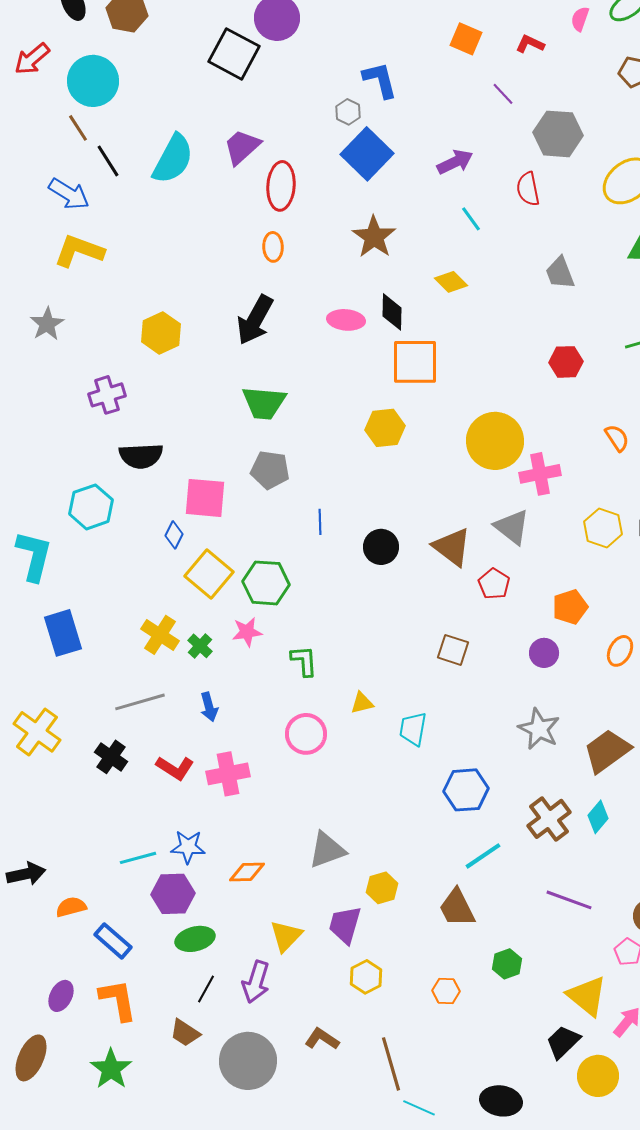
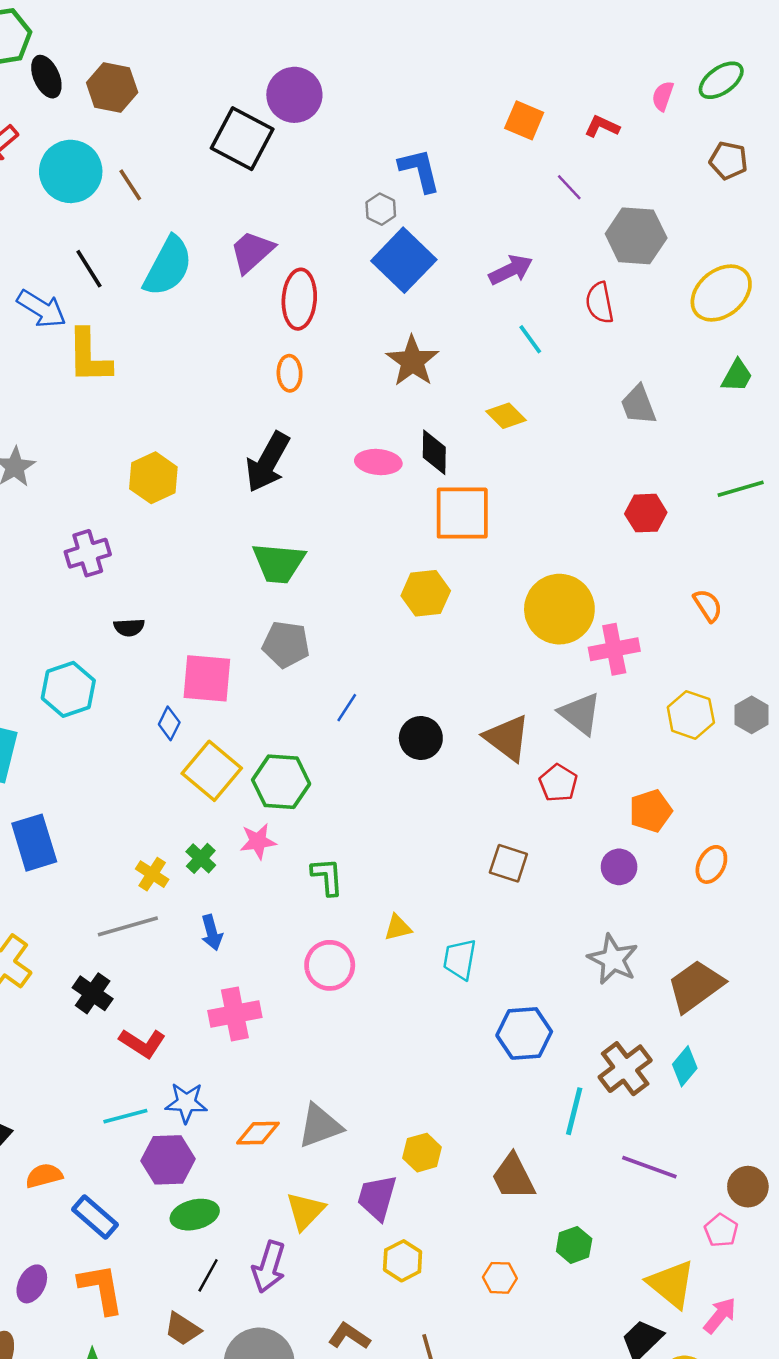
brown line: (78, 128) -> (130, 185), moved
yellow L-shape: (79, 251) -> (89, 356), moved, turned -111
black semicircle: (141, 456) -> (129, 627), size x0.6
blue line: (320, 522) -> (347, 708), turned 35
yellow cross: (160, 635) -> (152, 874), moved, size x0.7
red L-shape: (175, 768) -> (142, 1043), moved
gray triangle: (327, 850) -> (320, 1126), moved
cyan line: (483, 856) -> (574, 1111), moved, turned -42

